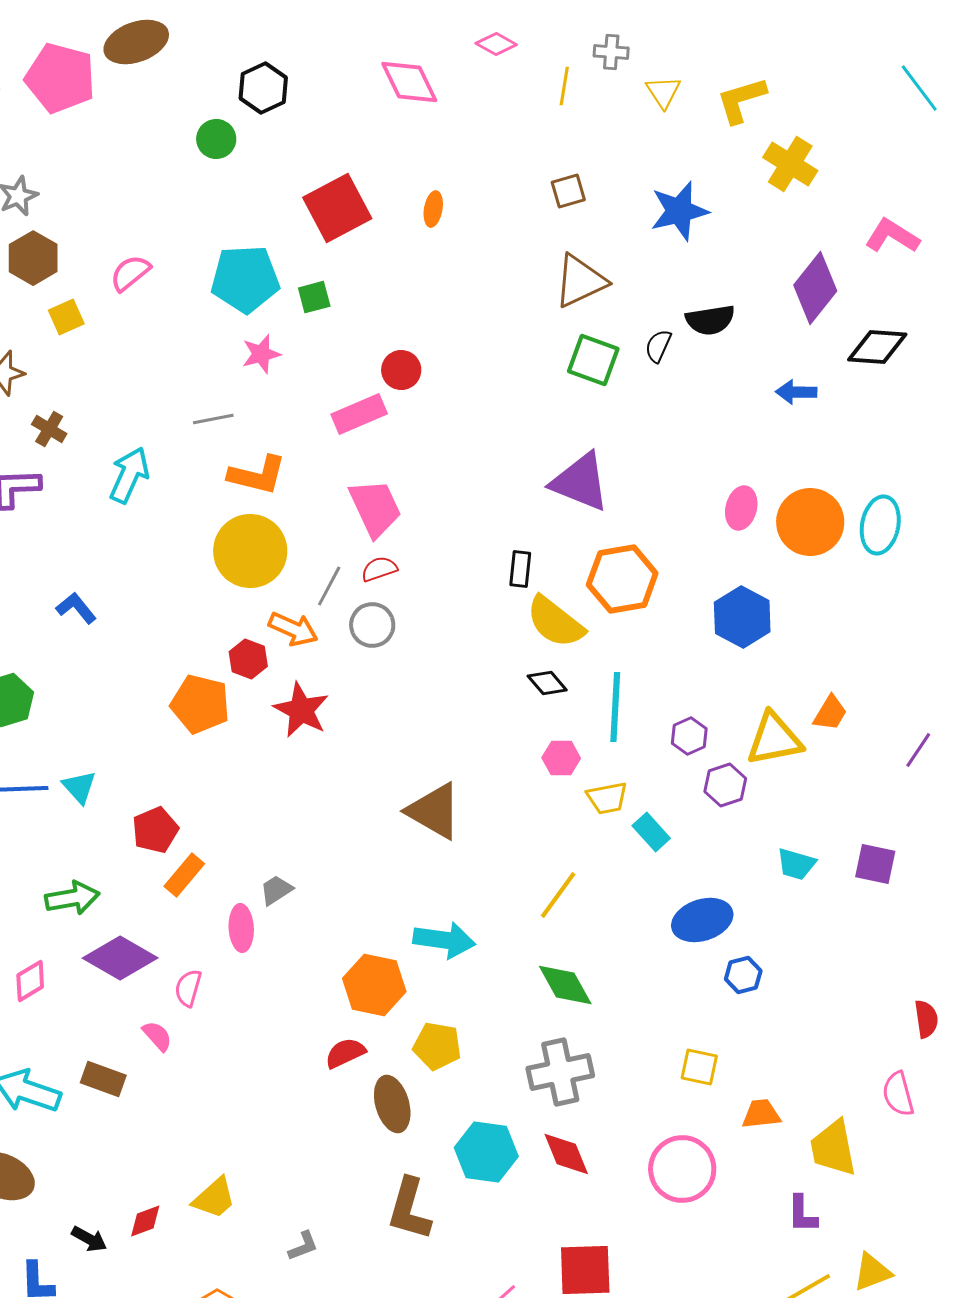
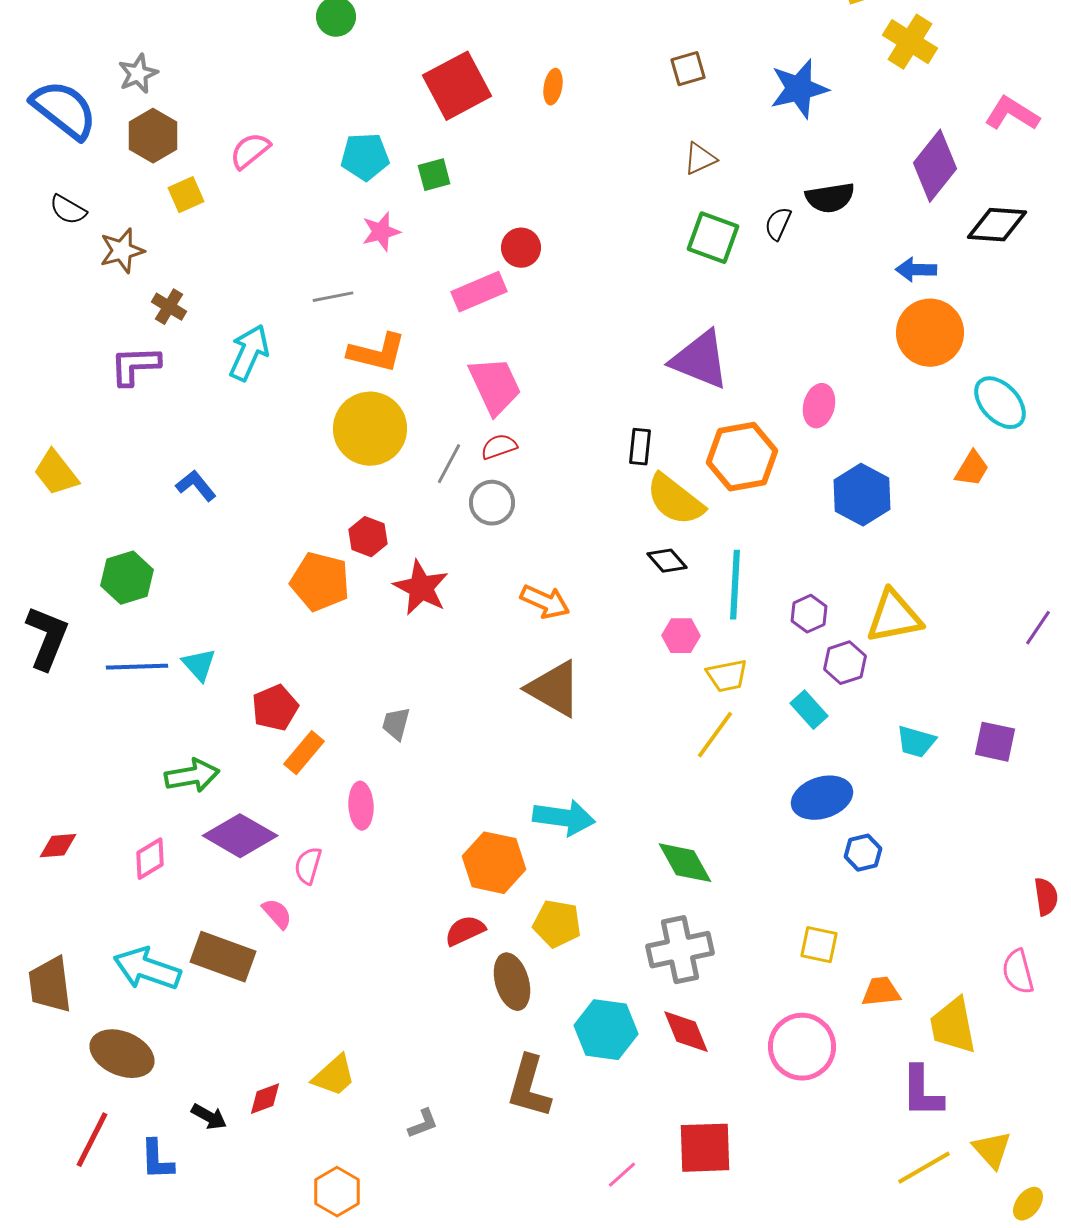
cyan pentagon: (245, 279) -> (365, 157), size x0.7
brown triangle: (580, 281) -> (700, 159), size x0.6
pink ellipse: (741, 508) -> (819, 406), moved
orange circle: (810, 522) -> (930, 333), moved
cyan ellipse: (880, 525) -> (1000, 403), turned -54
orange arrow: (293, 629) -> (545, 602), moved
orange trapezoid: (830, 713) -> (972, 469), moved
cyan rectangle: (651, 832) -> (809, 710), moved
gray trapezoid: (276, 890) -> (396, 724), moved, turned -42
yellow line: (558, 895) -> (715, 735), moved
brown rectangle: (103, 1079) -> (223, 957), size x1.4
purple L-shape: (802, 1214) -> (922, 1092), size x1.4
yellow triangle: (872, 1272) -> (992, 1150), turned -51

